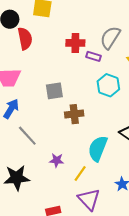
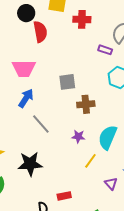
red cross: (75, 43) -> (82, 19), moved
purple star: (57, 160) -> (78, 137), moved
purple triangle: (89, 199) -> (111, 184), moved, size x0.6

